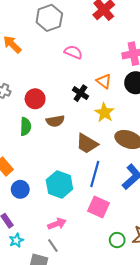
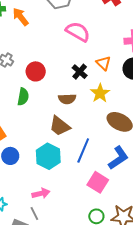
pink semicircle: (73, 52) -> (78, 32), size x1.4
brown semicircle: (55, 121) -> (67, 99), moved
brown trapezoid: (87, 144) -> (60, 126), moved
pink square: (99, 207) -> (98, 182), moved

